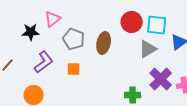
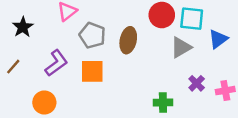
black star: (31, 32) -> (23, 27), moved, turned -30
orange square: (74, 69) -> (92, 71), size x1.5
purple cross: (161, 79) -> (197, 83), size x0.6

